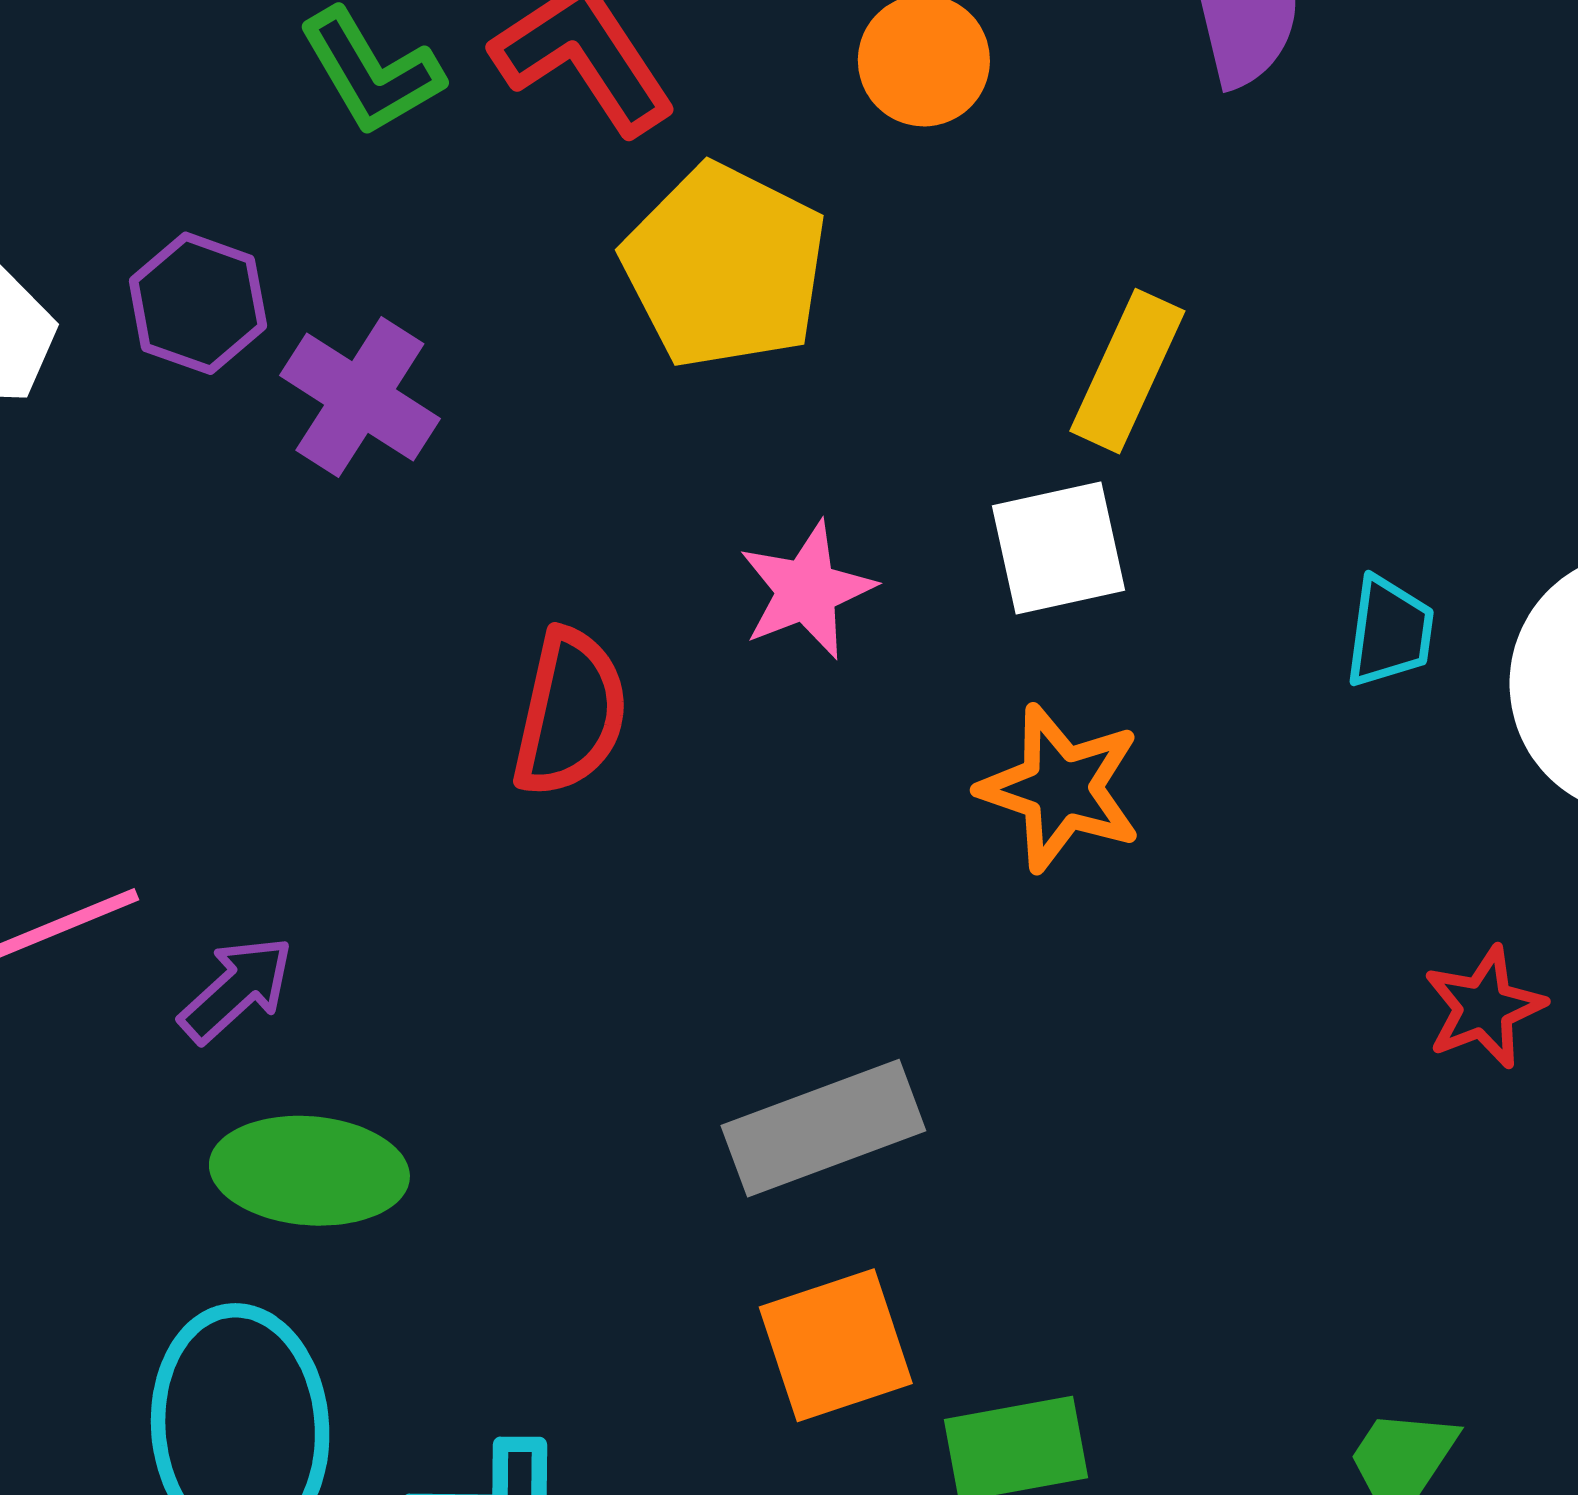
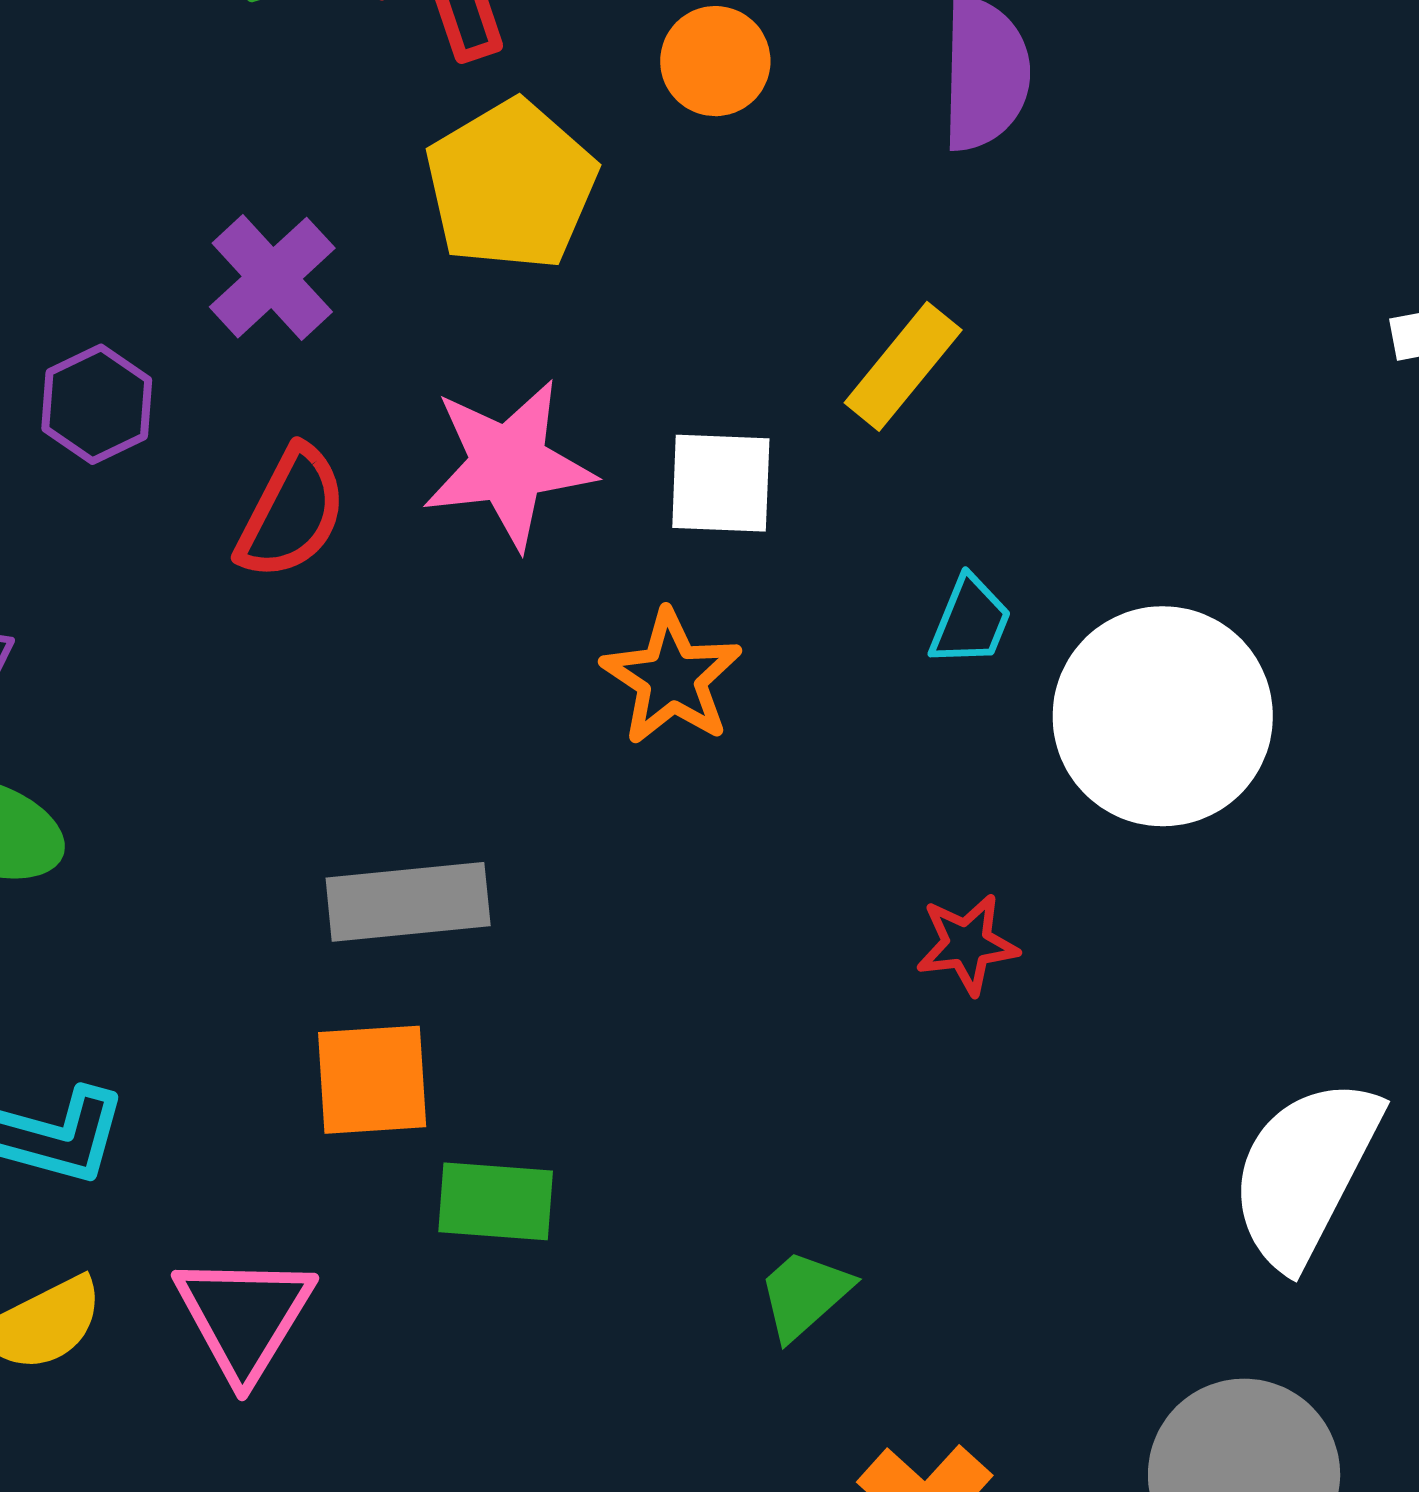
purple hexagon: (198, 303) -> (97, 404), moved
yellow rectangle: (1127, 371) -> (903, 366), moved
purple cross: (360, 397) -> (272, 278), moved
pink star: (807, 590) -> (508, 464), size x1.5

